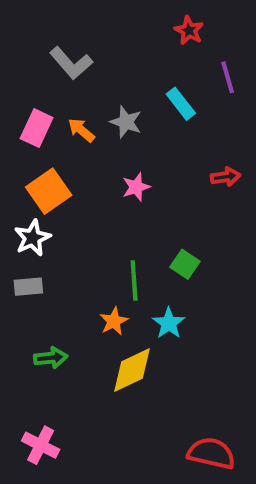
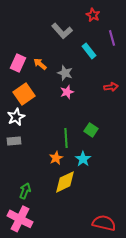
gray L-shape: (71, 63) -> (62, 31), moved
gray star: (126, 122) -> (65, 73), moved
green arrow: (51, 358) -> (25, 191), moved, turned -63
pink cross: (41, 445) -> (20, 219), size x1.4

